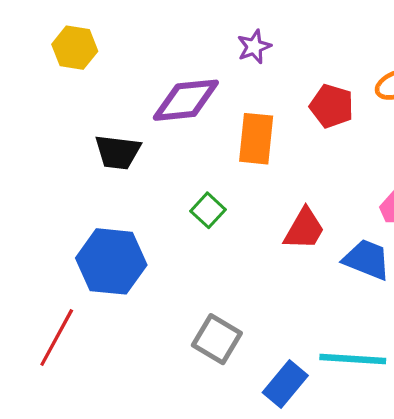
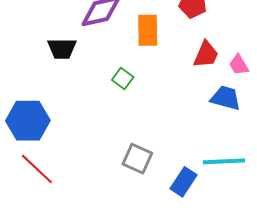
red trapezoid: (304, 229) -> (206, 54), moved
blue hexagon: (111, 261) -> (28, 121), moved
red line: (57, 338) -> (37, 169), turned -69

